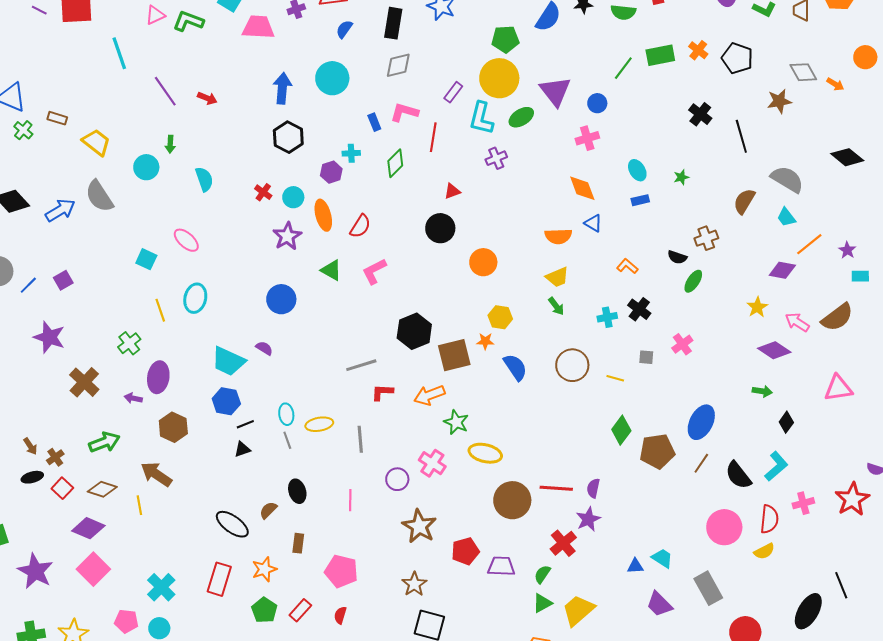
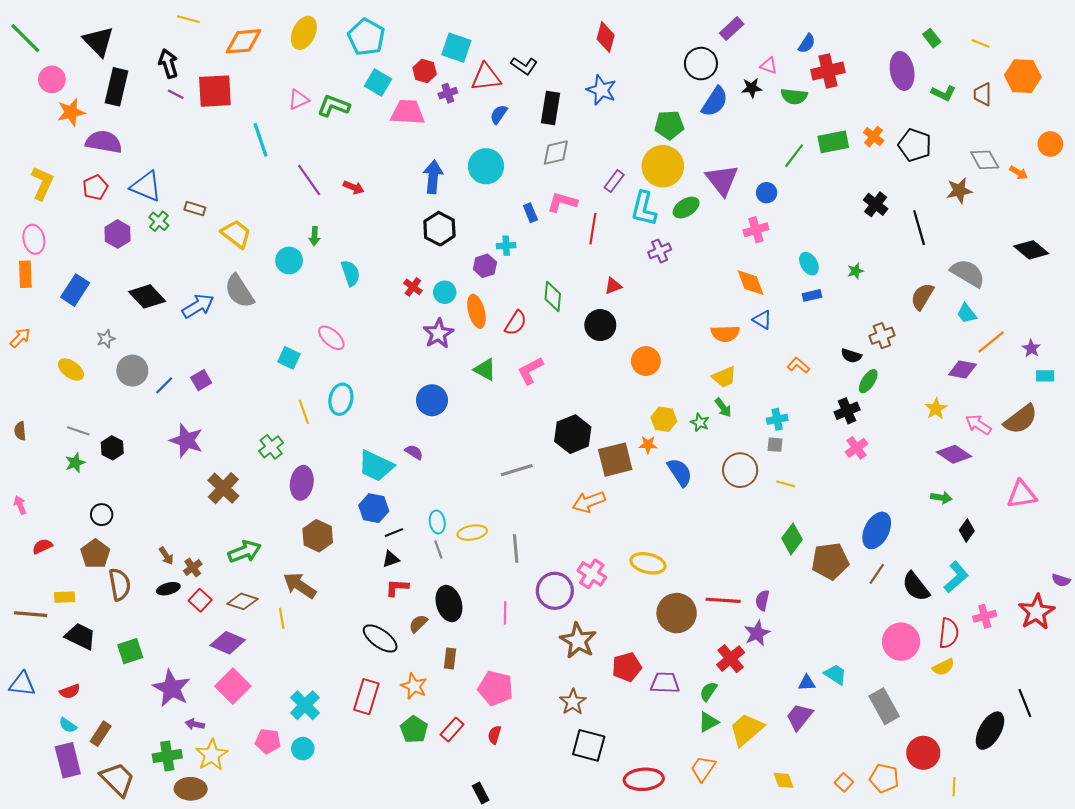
green diamond: (395, 163) -> (553, 296), moved, turned -40
black cross: (639, 309) -> (847, 411), moved, turned 30
gray square: (646, 357) -> (775, 445), moved
red L-shape: (382, 392) -> (397, 588), moved
purple arrow: (133, 398) -> (195, 724), moved
green star: (456, 422) -> (700, 422), moved, size x0.7
purple circle: (397, 479) -> (555, 591), size x1.5
black ellipse: (297, 491) -> (449, 604), size x1.4
orange star: (264, 569) -> (414, 686), turned -30
purple trapezoid: (659, 604) -> (799, 717), moved, turned 84

